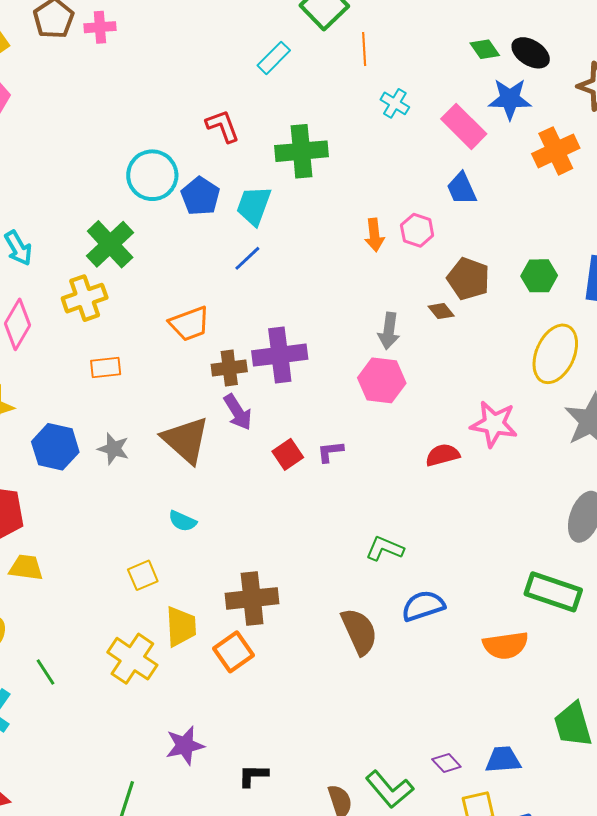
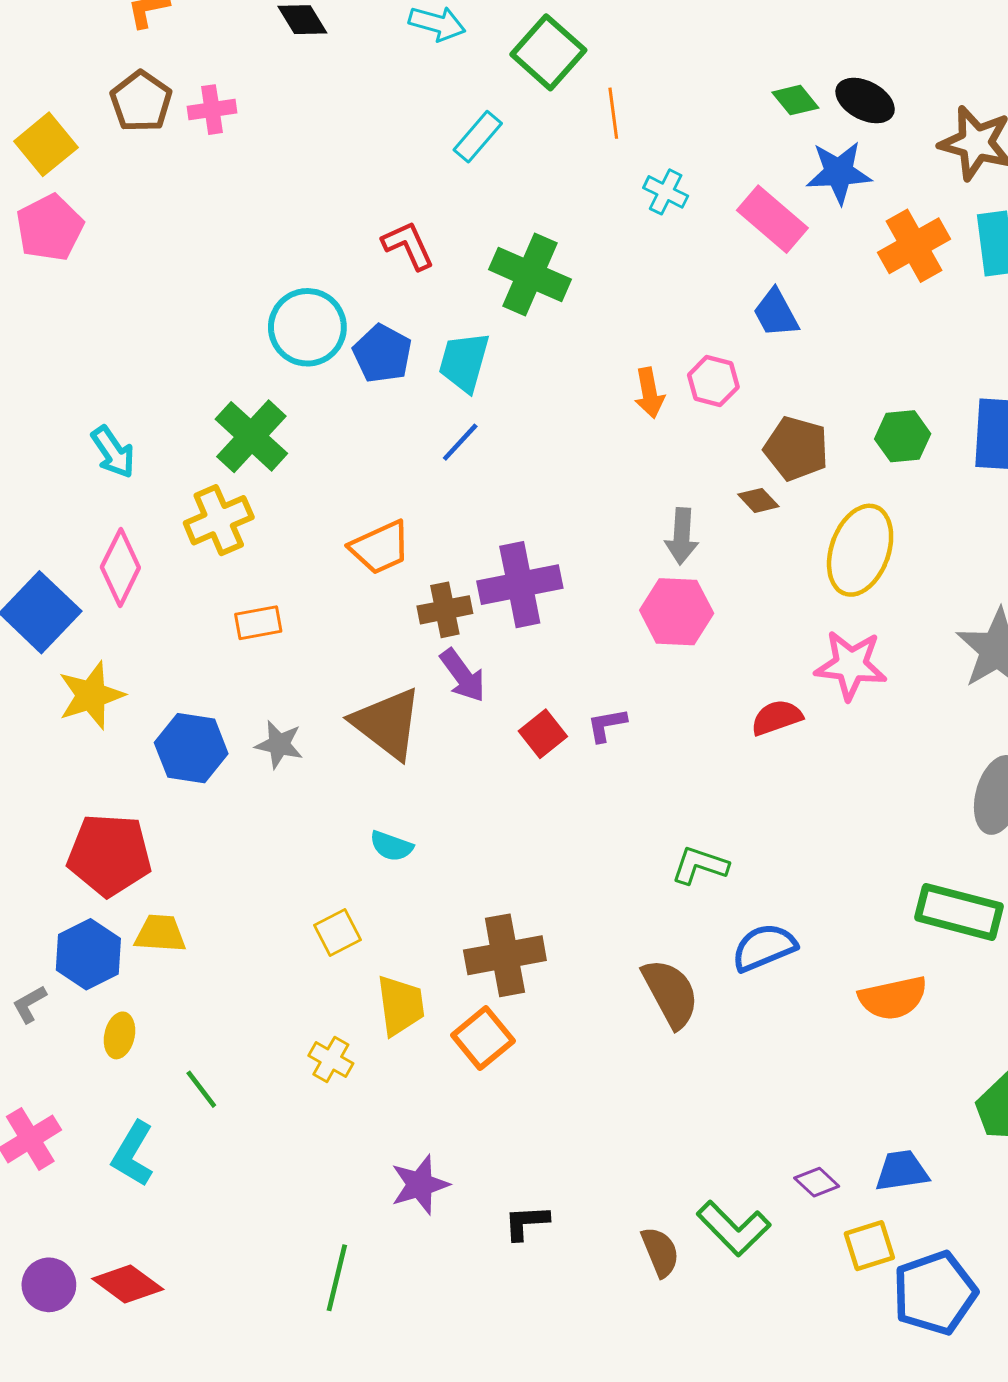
green cross: (301, 151) -> (530, 274), turned 33
yellow ellipse: (555, 354) -> (860, 550), moved
yellow cross: (132, 659) -> (331, 1059), size x0.6

